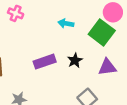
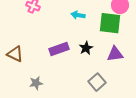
green square: (102, 32) -> (110, 23), turned -30

